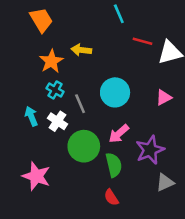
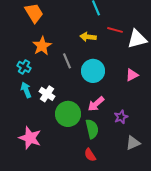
yellow arrow: (81, 50) -> (88, 37), moved
cyan cross: (55, 90) -> (24, 67), moved
gray line: (80, 104) -> (67, 61), moved
purple star: (150, 150) -> (121, 117), size x0.6

